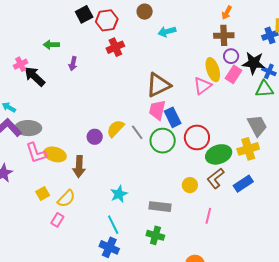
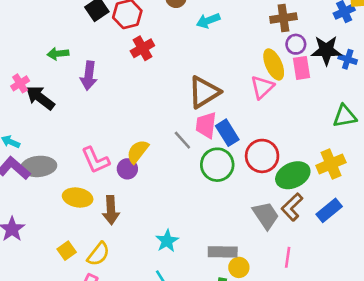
purple arrow: (73, 64) -> (89, 76), size x1.5
pink rectangle: (233, 74) -> (302, 68), turned -36
green triangle: (264, 89) -> (345, 116), moved
gray trapezoid: (257, 126) -> (266, 215), moved
yellow semicircle: (115, 128) -> (138, 151), moved
gray line: (137, 132) -> (182, 140), moved
pink L-shape: (36, 153) -> (95, 160), moved
yellow circle: (190, 185) -> (239, 267), moved

